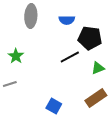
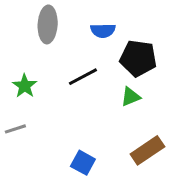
black line: (70, 57) -> (83, 77), moved
green triangle: (98, 68) -> (131, 97), moved

